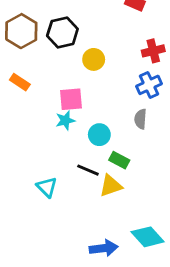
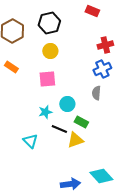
black hexagon: (62, 32) -> (49, 23), moved
yellow circle: (94, 59) -> (50, 51), moved
cyan star: (65, 120) -> (45, 112), moved

